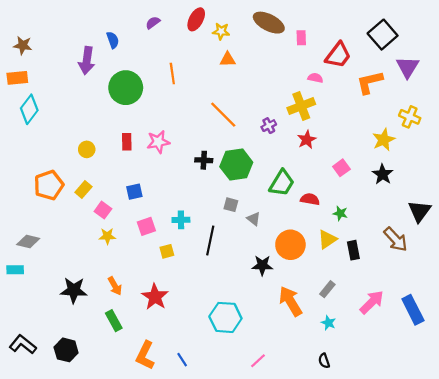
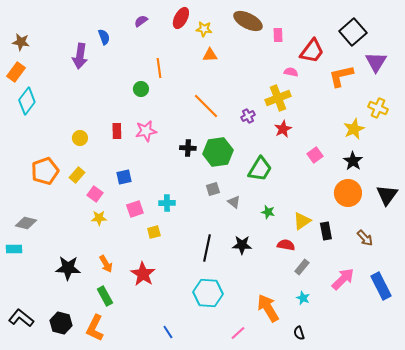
orange rectangle: (17, 78) -> (16, 72), turned -48
green circle: (126, 88) -> (141, 89), moved, size x0.5
red semicircle: (310, 199) -> (286, 245), moved
gray square: (231, 205) -> (213, 189), turned -32
green star: (340, 213) -> (268, 212), moved
brown arrow: (396, 239) -> (365, 238), moved, size x0.7
black line: (210, 240) -> (207, 248), moved
orange circle: (290, 245) -> (348, 193), moved
orange arrow: (290, 301) -> (268, 308), moved
orange L-shape: (145, 355) -> (95, 328), moved

